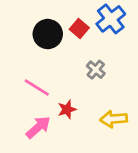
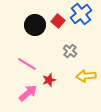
yellow arrow: (114, 119) -> (86, 76), moved

